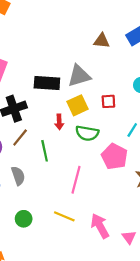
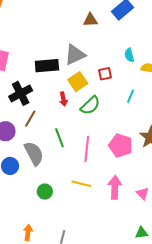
green semicircle: (87, 133) -> (90, 105), turned -45
green line: (45, 151) -> (59, 138), moved
pink pentagon: (114, 157) -> (121, 145), moved
gray semicircle: (18, 176) -> (34, 153), size x1.4
pink arrow: (100, 226) -> (115, 187), turned 40

